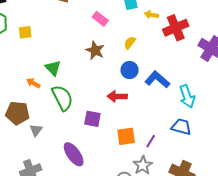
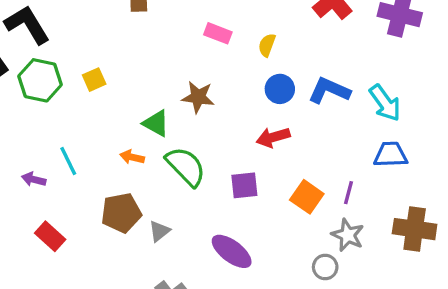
pink rectangle: (100, 19) -> (218, 33), moved
brown star: (95, 50) -> (198, 97), moved
gray triangle: (36, 130) -> (159, 231), turned 32
orange square: (126, 136) -> (307, 197), turned -30

